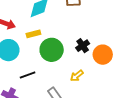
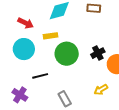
yellow arrow: (77, 76) -> (101, 90), moved

